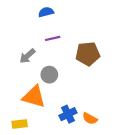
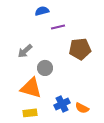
purple line: (53, 38) -> (58, 27), moved
yellow rectangle: (20, 124) -> (30, 113), moved

